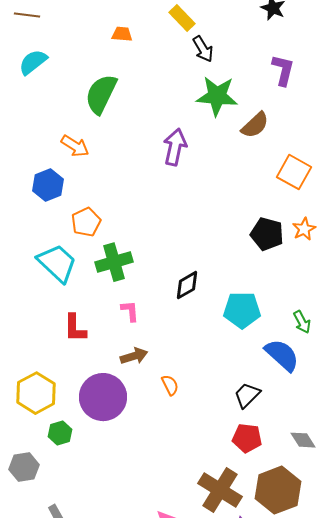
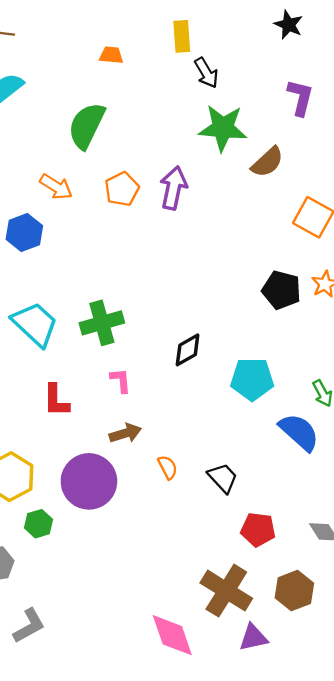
yellow rectangle: (182, 18) -> (182, 36), turned 40
orange pentagon: (86, 222) -> (122, 189), moved
black trapezoid: (247, 395) -> (223, 478), moved, turned 92
brown hexagon: (278, 490) -> (294, 591), size x0.7

